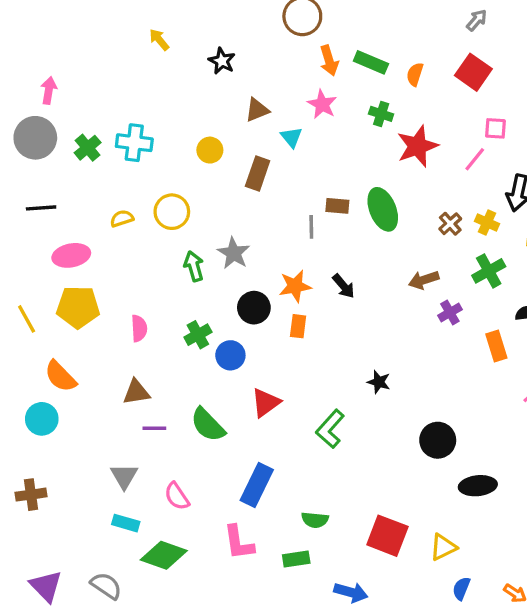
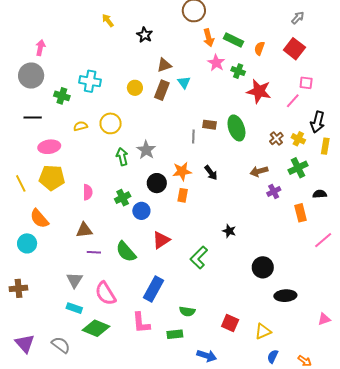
pink star: (322, 104) -> (216, 63), moved
red star: (417, 146) -> (259, 91), turned 30
green cross: (88, 148) -> (62, 96), moved, turned -35
brown rectangle: (258, 174) -> (162, 90), moved
pink semicircle: (177, 496) -> (105, 293), size x1.4
red square: (387, 536) -> (230, 323), size x0.7

